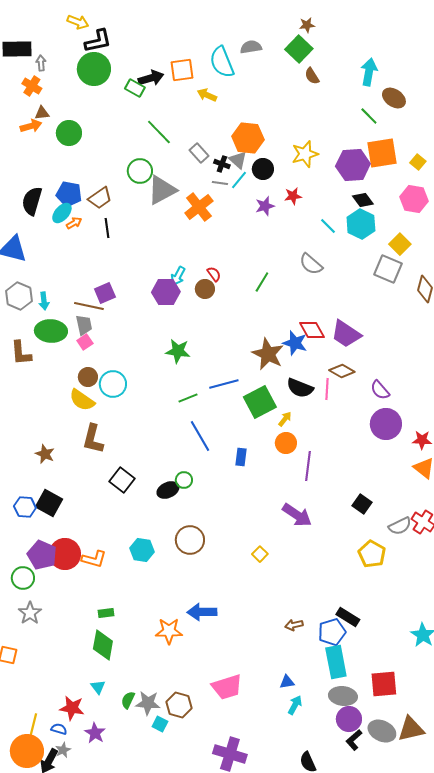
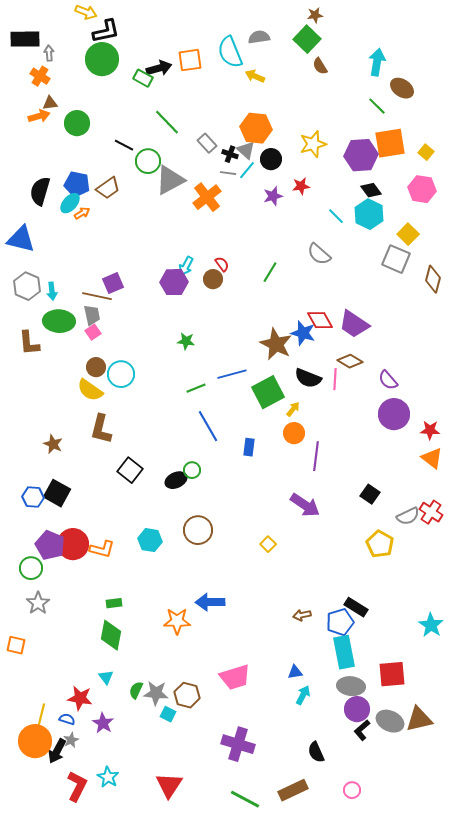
yellow arrow: (207, 95) -> (255, 76), moved
black line: (107, 228) -> (124, 145), moved, turned -54
green star: (178, 351) -> (186, 341), size x0.7

